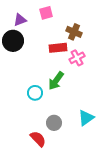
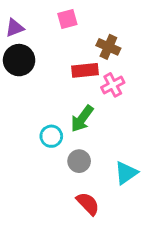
purple triangle: (20, 20) -> (15, 28), moved
gray circle: (54, 123) -> (79, 161), moved
red semicircle: (38, 139) -> (88, 204), moved

